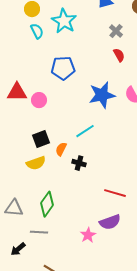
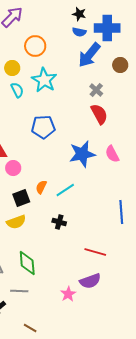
red semicircle: (119, 55) -> (99, 114), size x1.5
pink circle: (39, 100) -> (13, 168), moved
orange semicircle: (61, 149) -> (41, 187), moved
green diamond: (47, 204) -> (27, 263), turned -40

